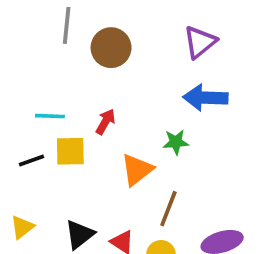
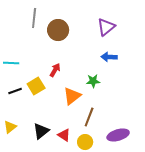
blue arrow: (205, 98) -> (109, 57), size x0.7
cyan line: (50, 116) -> (11, 63), moved
yellow square: (70, 151) -> (36, 86), turned -30

